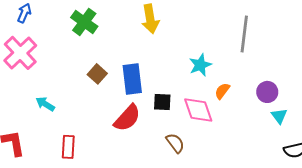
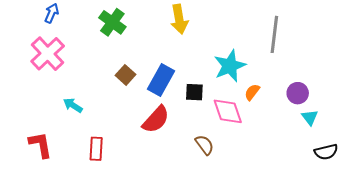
cyan star: (200, 65) -> (230, 66), size x1.4
blue rectangle: (132, 79) -> (161, 80), turned 36
black square: (162, 102) -> (194, 92), moved

